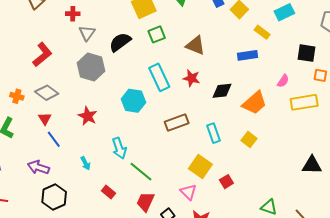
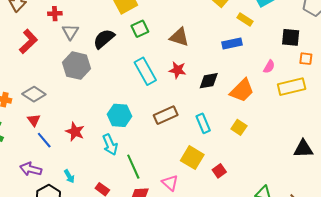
red L-shape: (42, 55) -> (28, 41), moved
cyan hexagon: (133, 101) -> (120, 115), moved
red star: (88, 116) -> (75, 132), moved
cyan arrow: (86, 163) -> (69, 176), moved
green line: (141, 172) -> (133, 167), turned 30
pink triangle: (188, 192) -> (170, 183), moved

